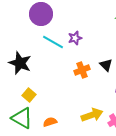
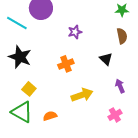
cyan line: (53, 42) -> (17, 23), moved
orange cross: (82, 70) -> (66, 64), moved
yellow arrow: (92, 115) -> (82, 95), moved

